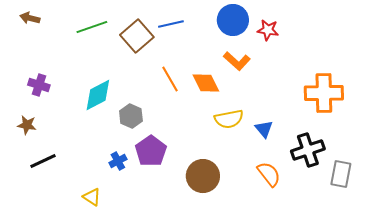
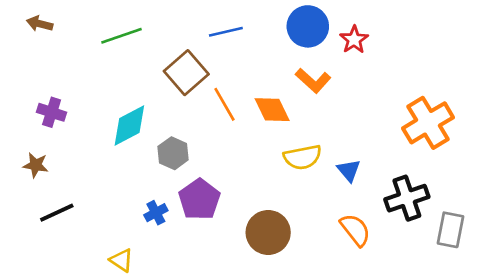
red star: (268, 30) -> (354, 40), turned 30
brown square: (137, 36) -> (186, 73), moved
orange cross: (324, 93) -> (428, 123), turned -30

